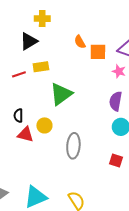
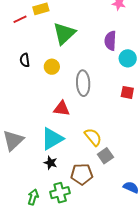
purple semicircle: (116, 101) -> (110, 41), moved
red triangle: (25, 134) -> (62, 109), moved

